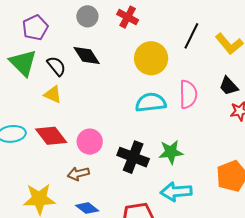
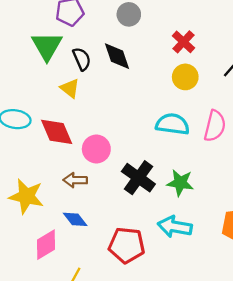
red cross: (128, 17) -> (184, 42), moved
yellow circle: (151, 58) -> (185, 77), size x0.7

